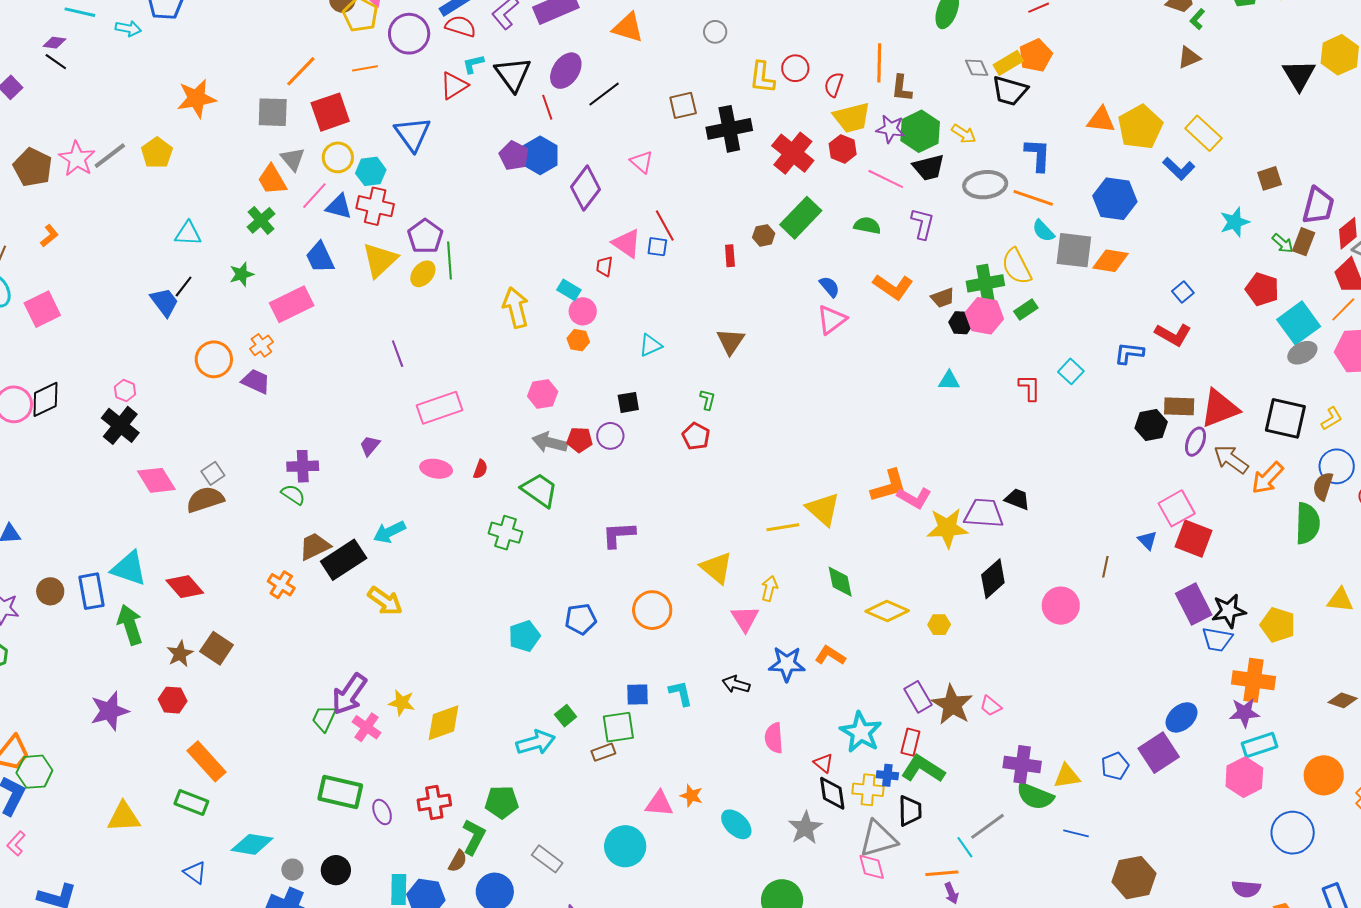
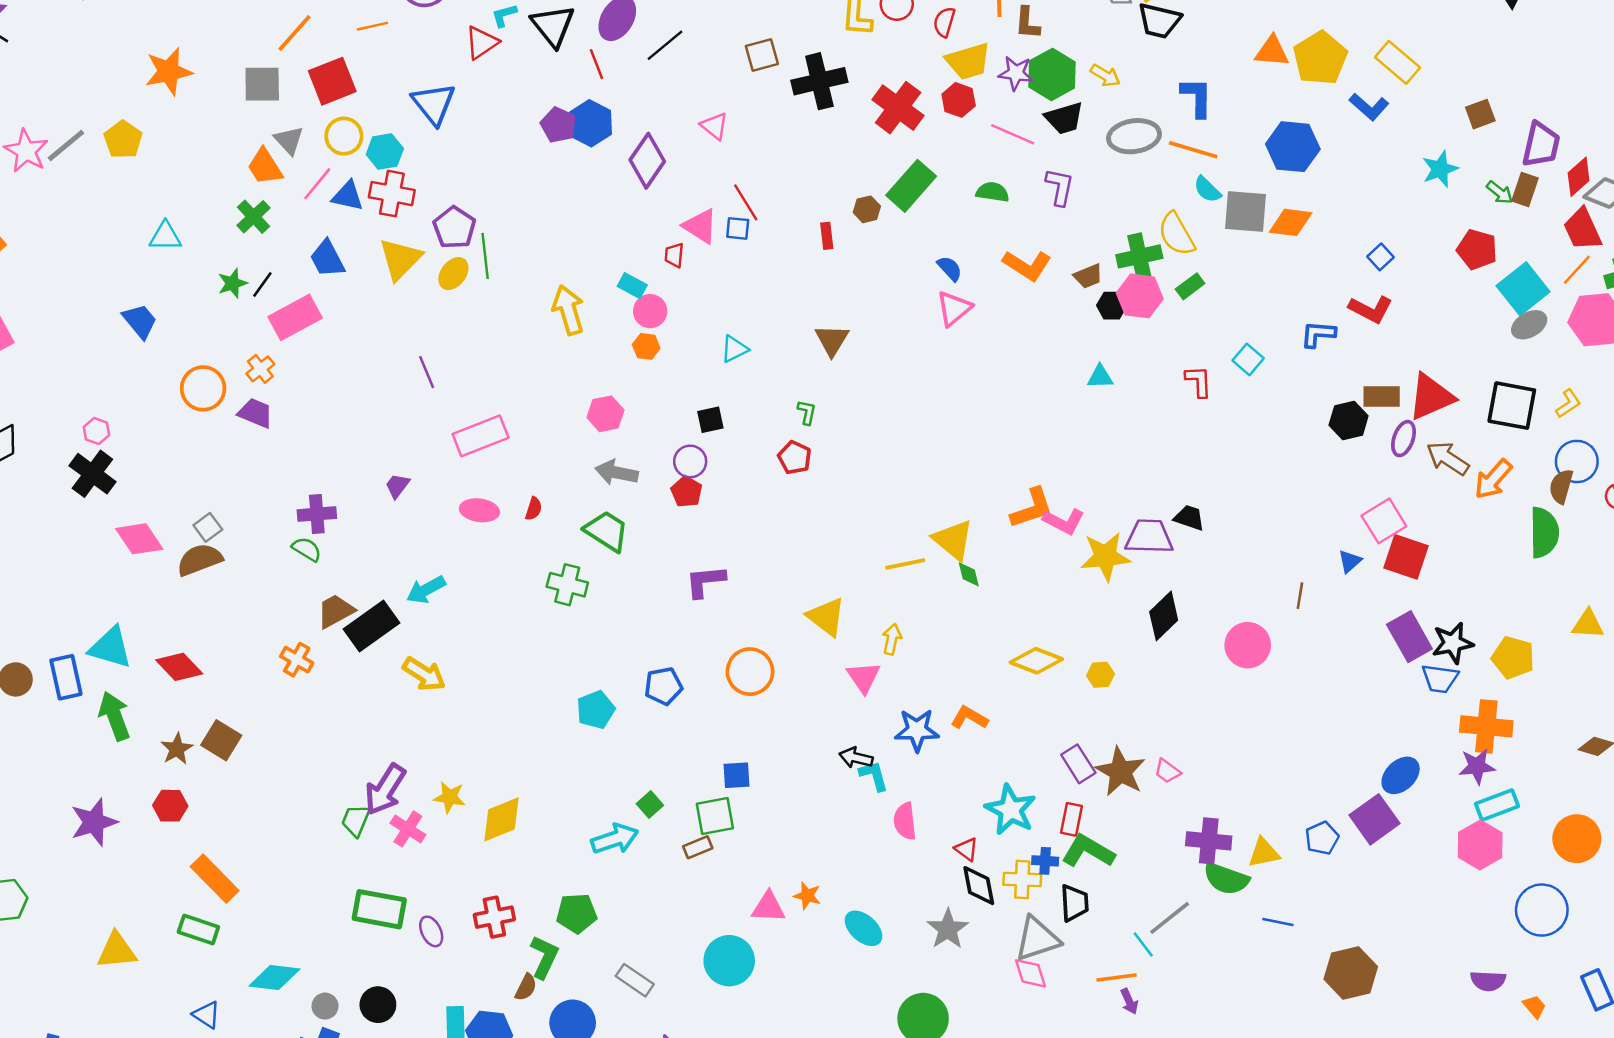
black line: (184, 287) -> (262, 285), moved
red pentagon: (580, 440) -> (687, 492), moved, turned 30
blue triangle: (1147, 540) -> (1350, 561), turned 35
green diamond: (840, 582) -> (969, 574), moved, size x0.7
cyan L-shape: (681, 693) -> (874, 776), moved

